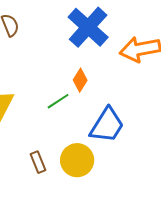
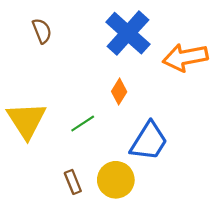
green line: (58, 101) -> (83, 124), moved

